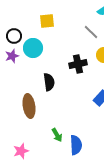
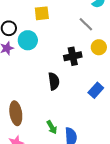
black semicircle: (49, 82) -> (54, 81), moved
brown ellipse: (29, 106) -> (16, 113), moved

